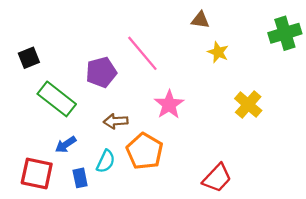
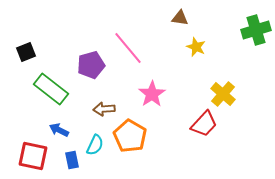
blue arrow: (66, 145) -> (59, 130), turned 60
red trapezoid: (217, 178) -> (204, 124), moved

